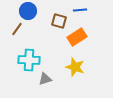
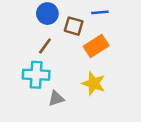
blue circle: (28, 11) -> (47, 14), moved
brown line: (17, 29) -> (45, 46), moved

